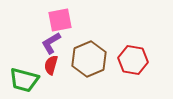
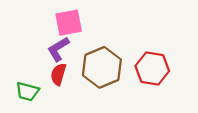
green trapezoid: (24, 80) -> (27, 91), size x0.7

